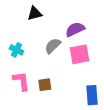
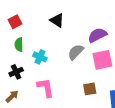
black triangle: (35, 13) -> (57, 20), turned 49
brown square: (45, 85) -> (90, 89), moved

